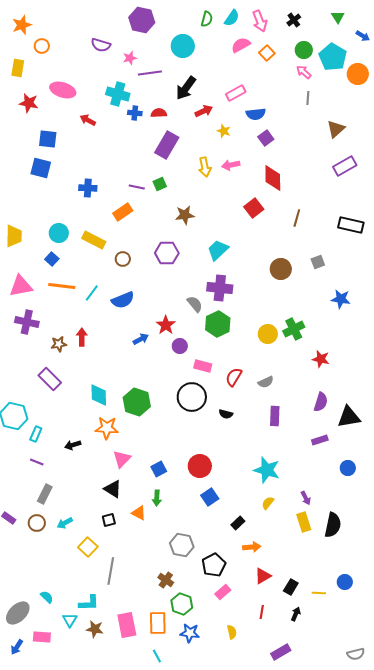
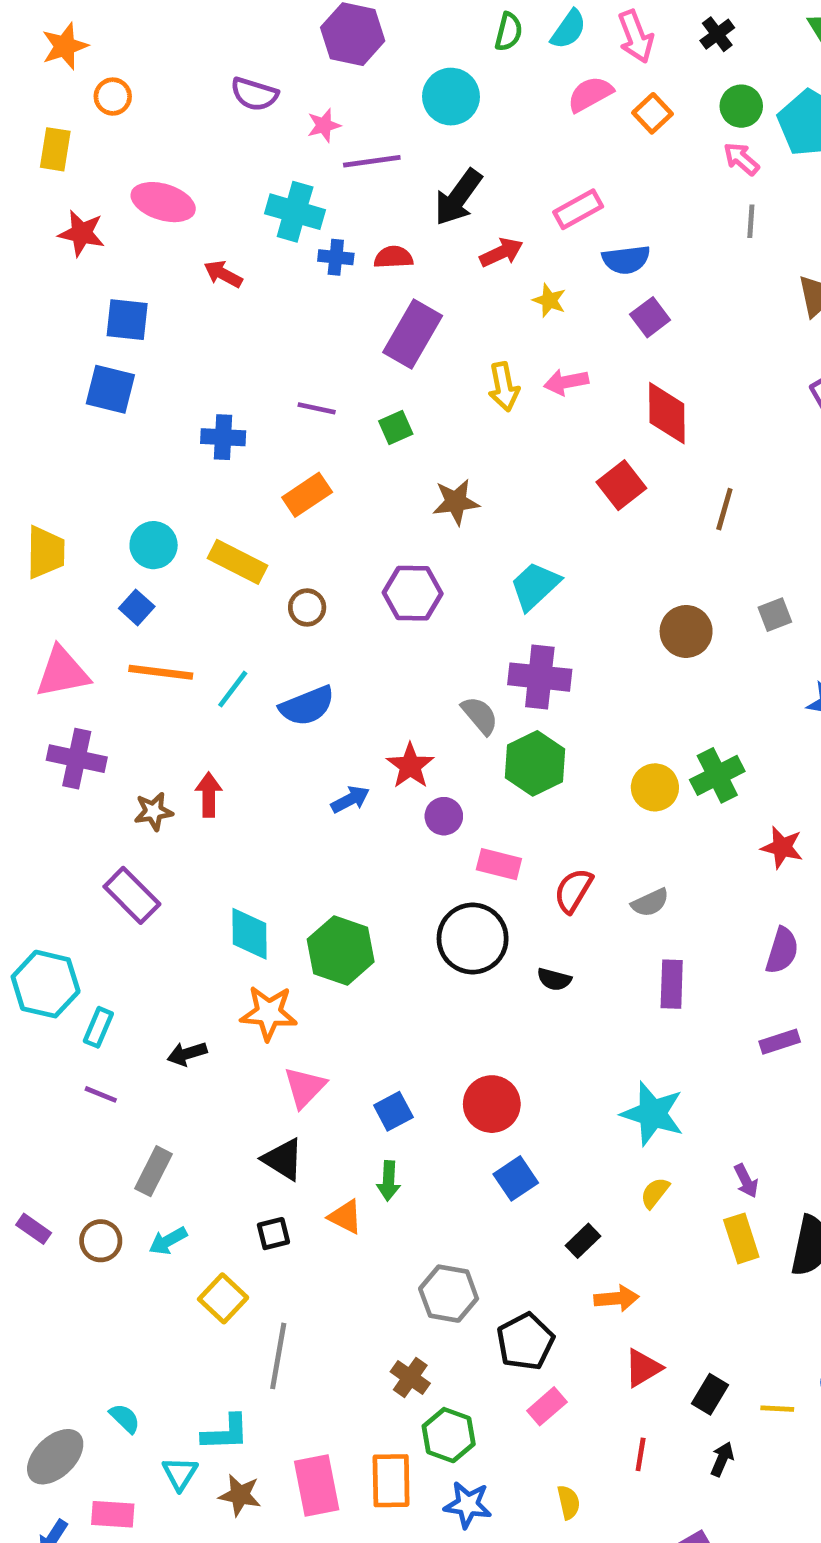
purple line: (137, 187) -> (317, 408), moved
gray rectangle: (45, 494) -> (154, 1171), moved

